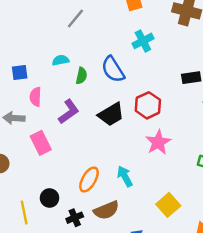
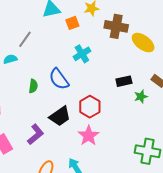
cyan semicircle: (61, 60) -> (10, 59), moved
purple L-shape: (69, 112) -> (35, 134), moved
pink star: (158, 142) -> (89, 136), moved

